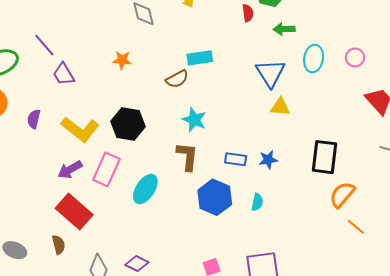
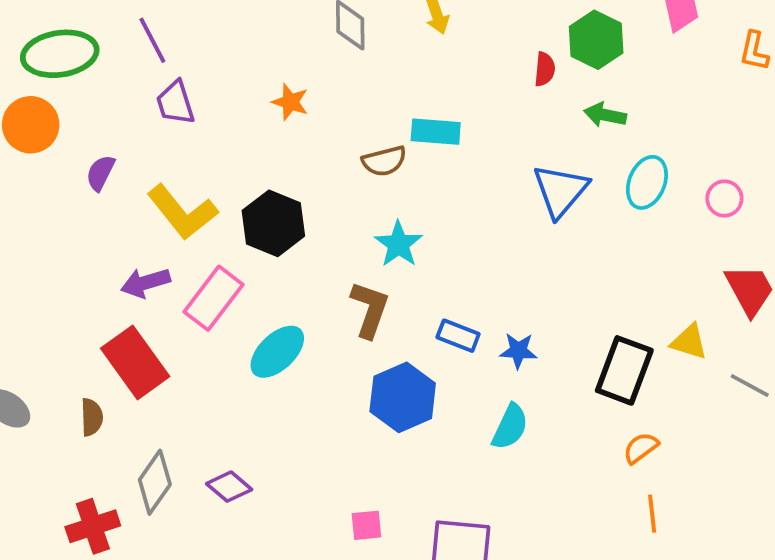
yellow triangle: (280, 107) -> (689, 342), moved
orange semicircle: (342, 195) -> (641, 448), size x0.7
cyan semicircle: (257, 202) -> (510, 427), moved, size x1.4
orange line: (356, 227) -> (652, 514), turned 30

